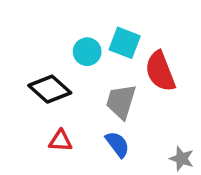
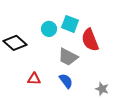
black diamond: (50, 89) -> (15, 43), moved
gray trapezoid: (121, 102) -> (68, 57), turned -80

